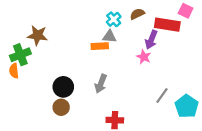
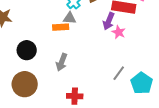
pink star: (144, 57) -> (119, 32), moved
black circle: (63, 87) -> (27, 50), moved
brown circle: (61, 107) -> (25, 84), size x1.6

